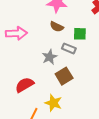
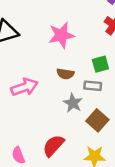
brown semicircle: (57, 27) -> (65, 74), moved

